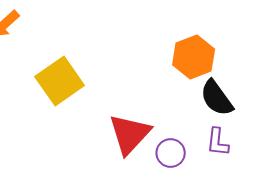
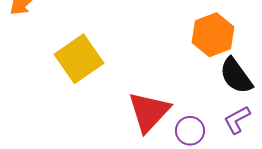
purple L-shape: (218, 142) -> (237, 120), turned 56

